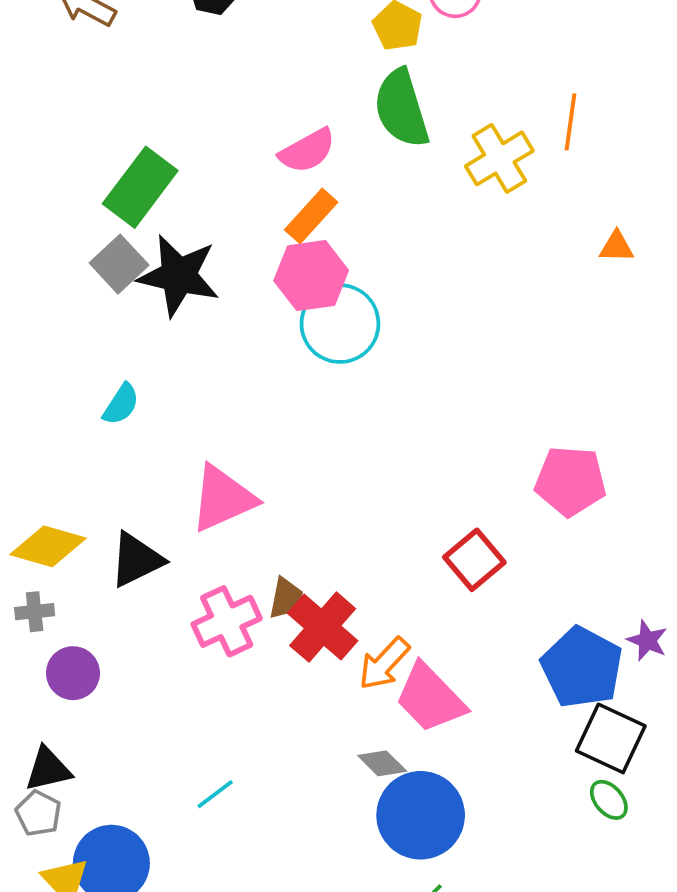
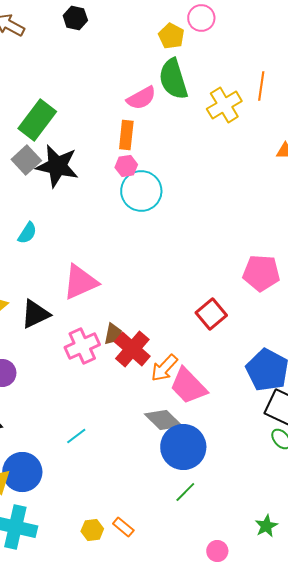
pink semicircle: (307, 151) -> (141, 98), moved
orange rectangle: (311, 216) -> (126, 135), turned -36
pink hexagon: (311, 276) -> (126, 166), size x0.6
gray diamond: (382, 763) -> (163, 420), size x1.5

